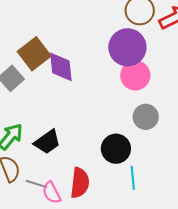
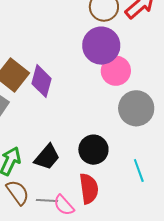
purple diamond: (61, 67) -> (42, 81), turned 36
gray circle: (146, 117) -> (136, 108), size x1.4
black circle: (116, 149) -> (93, 150), moved

